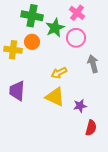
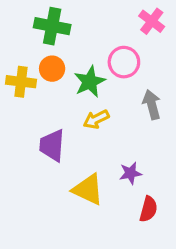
pink cross: (77, 13) -> (152, 21), moved
green star: (55, 28) -> (90, 82), moved
purple trapezoid: (17, 91) -> (52, 145), moved
yellow triangle: (55, 97) -> (88, 190), moved

